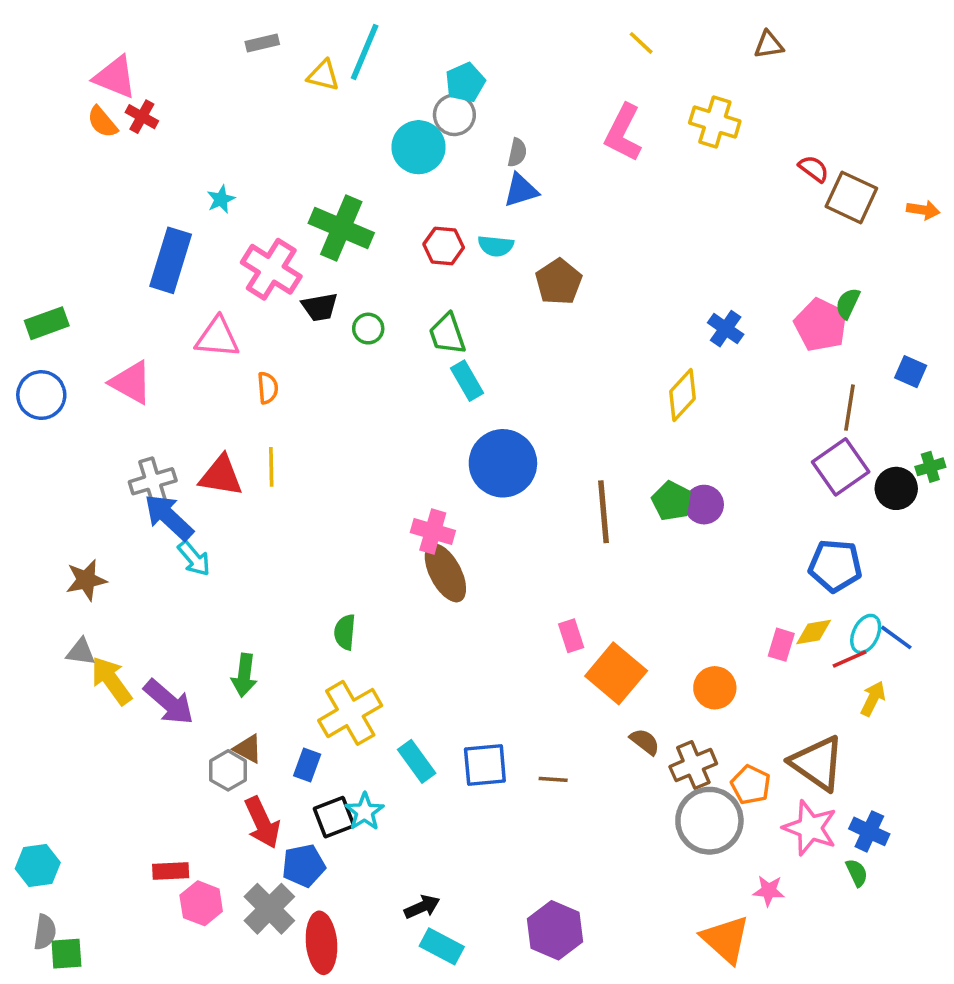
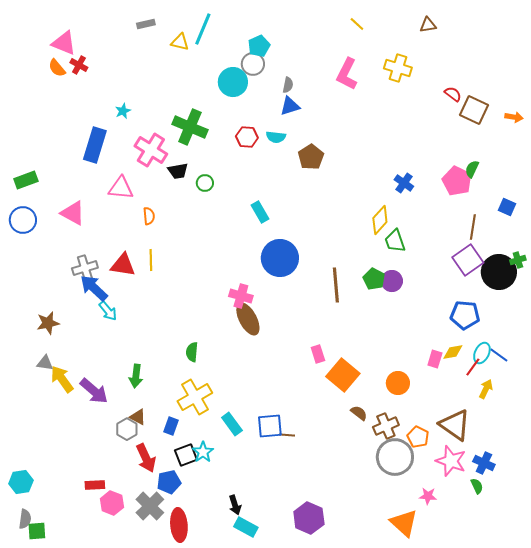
green trapezoid: (447, 334) -> (395, 241), moved
black circle: (896, 488) -> (499, 272), size x1.5
red line: (850, 659) -> (473, 367), turned -30
brown line: (553, 779) -> (287, 435), moved
black arrow: (422, 907) -> (235, 505), turned 96

